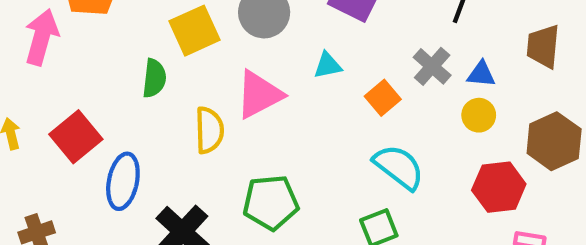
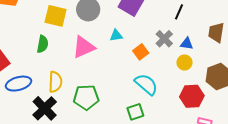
yellow square: (195, 31) -> (56, 16), turned 35
green semicircle: (154, 78) -> (43, 44), moved
yellow semicircle: (209, 130) -> (55, 82), moved
blue ellipse: (123, 181) -> (18, 84), turned 60

